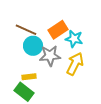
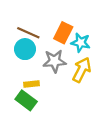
orange rectangle: (58, 30) -> (63, 33), turned -30
cyan circle: (33, 46) -> (25, 49), moved

